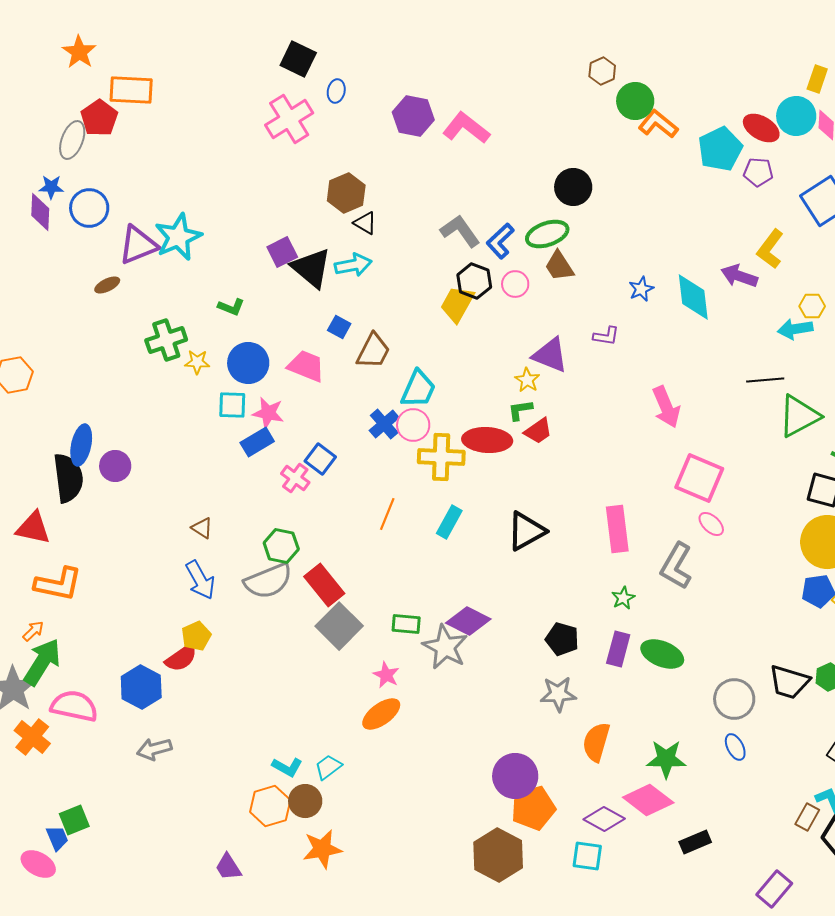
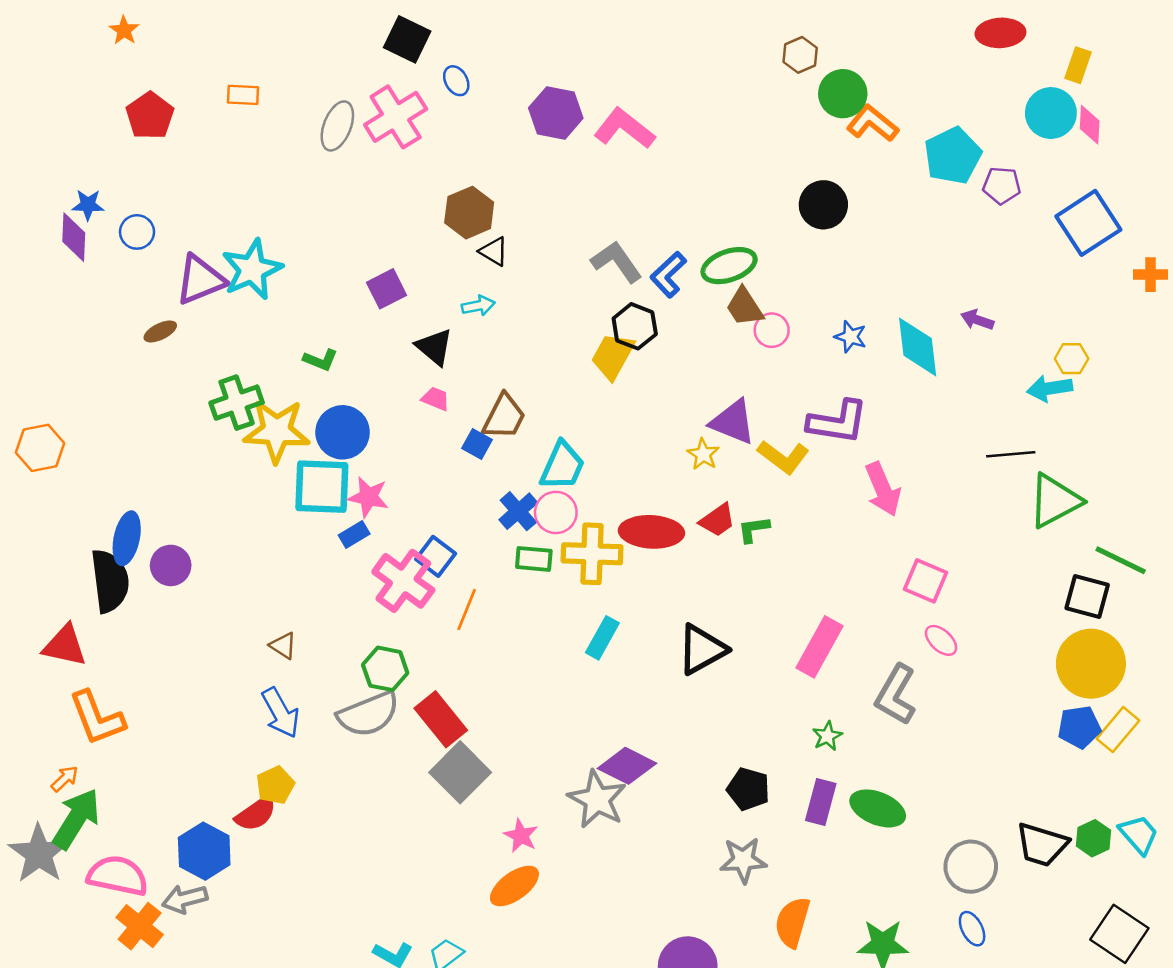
orange star: (79, 52) -> (124, 30), size x0.7
orange rectangle: (131, 90) -> (243, 95), moved, size x0.6
blue ellipse: (336, 91) -> (456, 81), turned -40
red ellipse: (761, 128) -> (1000, 33), moved, turned -33
gray ellipse: (72, 140) -> (337, 126), moved
black circle: (573, 187) -> (823, 205), moved
blue circle: (89, 208) -> (137, 232), size x0.7
yellow L-shape: (770, 249) -> (783, 457), moved, turned -90
cyan arrow: (353, 265) -> (478, 306), size x0.7
black triangle: (311, 268) -> (434, 347), moved, size x0.7
purple arrow: (739, 276) -> (977, 320), size x0.7
pink circle: (515, 284) -> (772, 330), moved
blue star: (641, 289) -> (851, 337), turned -30
blue square: (339, 327) -> (477, 444), moved
purple L-shape: (606, 336) -> (838, 422), moved, size x1.8
yellow star: (197, 362) -> (277, 431), size x2.0
pink trapezoid: (306, 366) -> (436, 399), moved, size x0.6
cyan square: (232, 405) -> (322, 487), size x1.6
green L-shape: (520, 410) -> (754, 529), moved
blue rectangle: (257, 442) -> (354, 534), size x0.7
pink cross: (295, 478) -> (403, 581), size x1.6
pink square: (699, 478) -> (925, 581), size x0.7
orange line: (387, 514) -> (467, 609), moved
pink rectangle: (617, 529) -> (820, 647), turned 36
orange L-shape: (58, 584) -> (97, 718), turned 57
green rectangle: (406, 624) -> (534, 559), moved
orange cross: (32, 737) -> (140, 926), moved
gray arrow: (154, 749) -> (185, 899), moved

